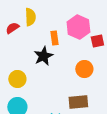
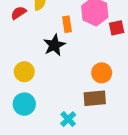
orange circle: (84, 69) -> (102, 73), moved

